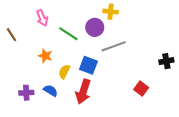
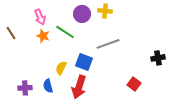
purple circle: (95, 27) -> (82, 14), moved
orange star: (45, 56) -> (43, 36), moved
blue semicircle: (51, 91) -> (48, 86), turned -136

